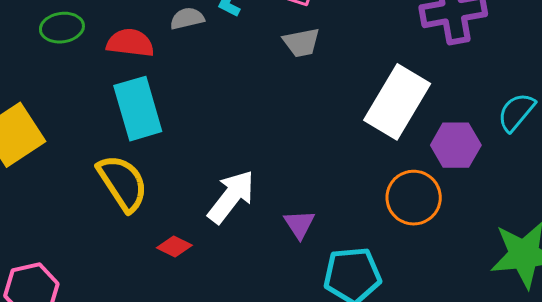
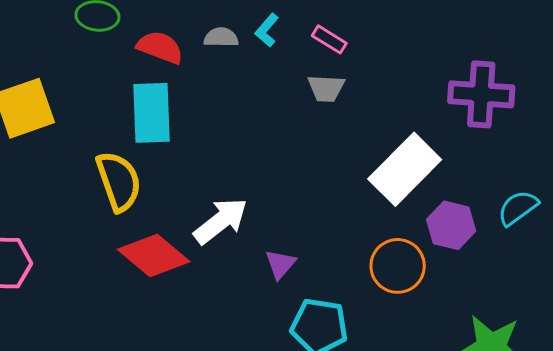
red diamond: (174, 246) -> (154, 255), size x2.0

